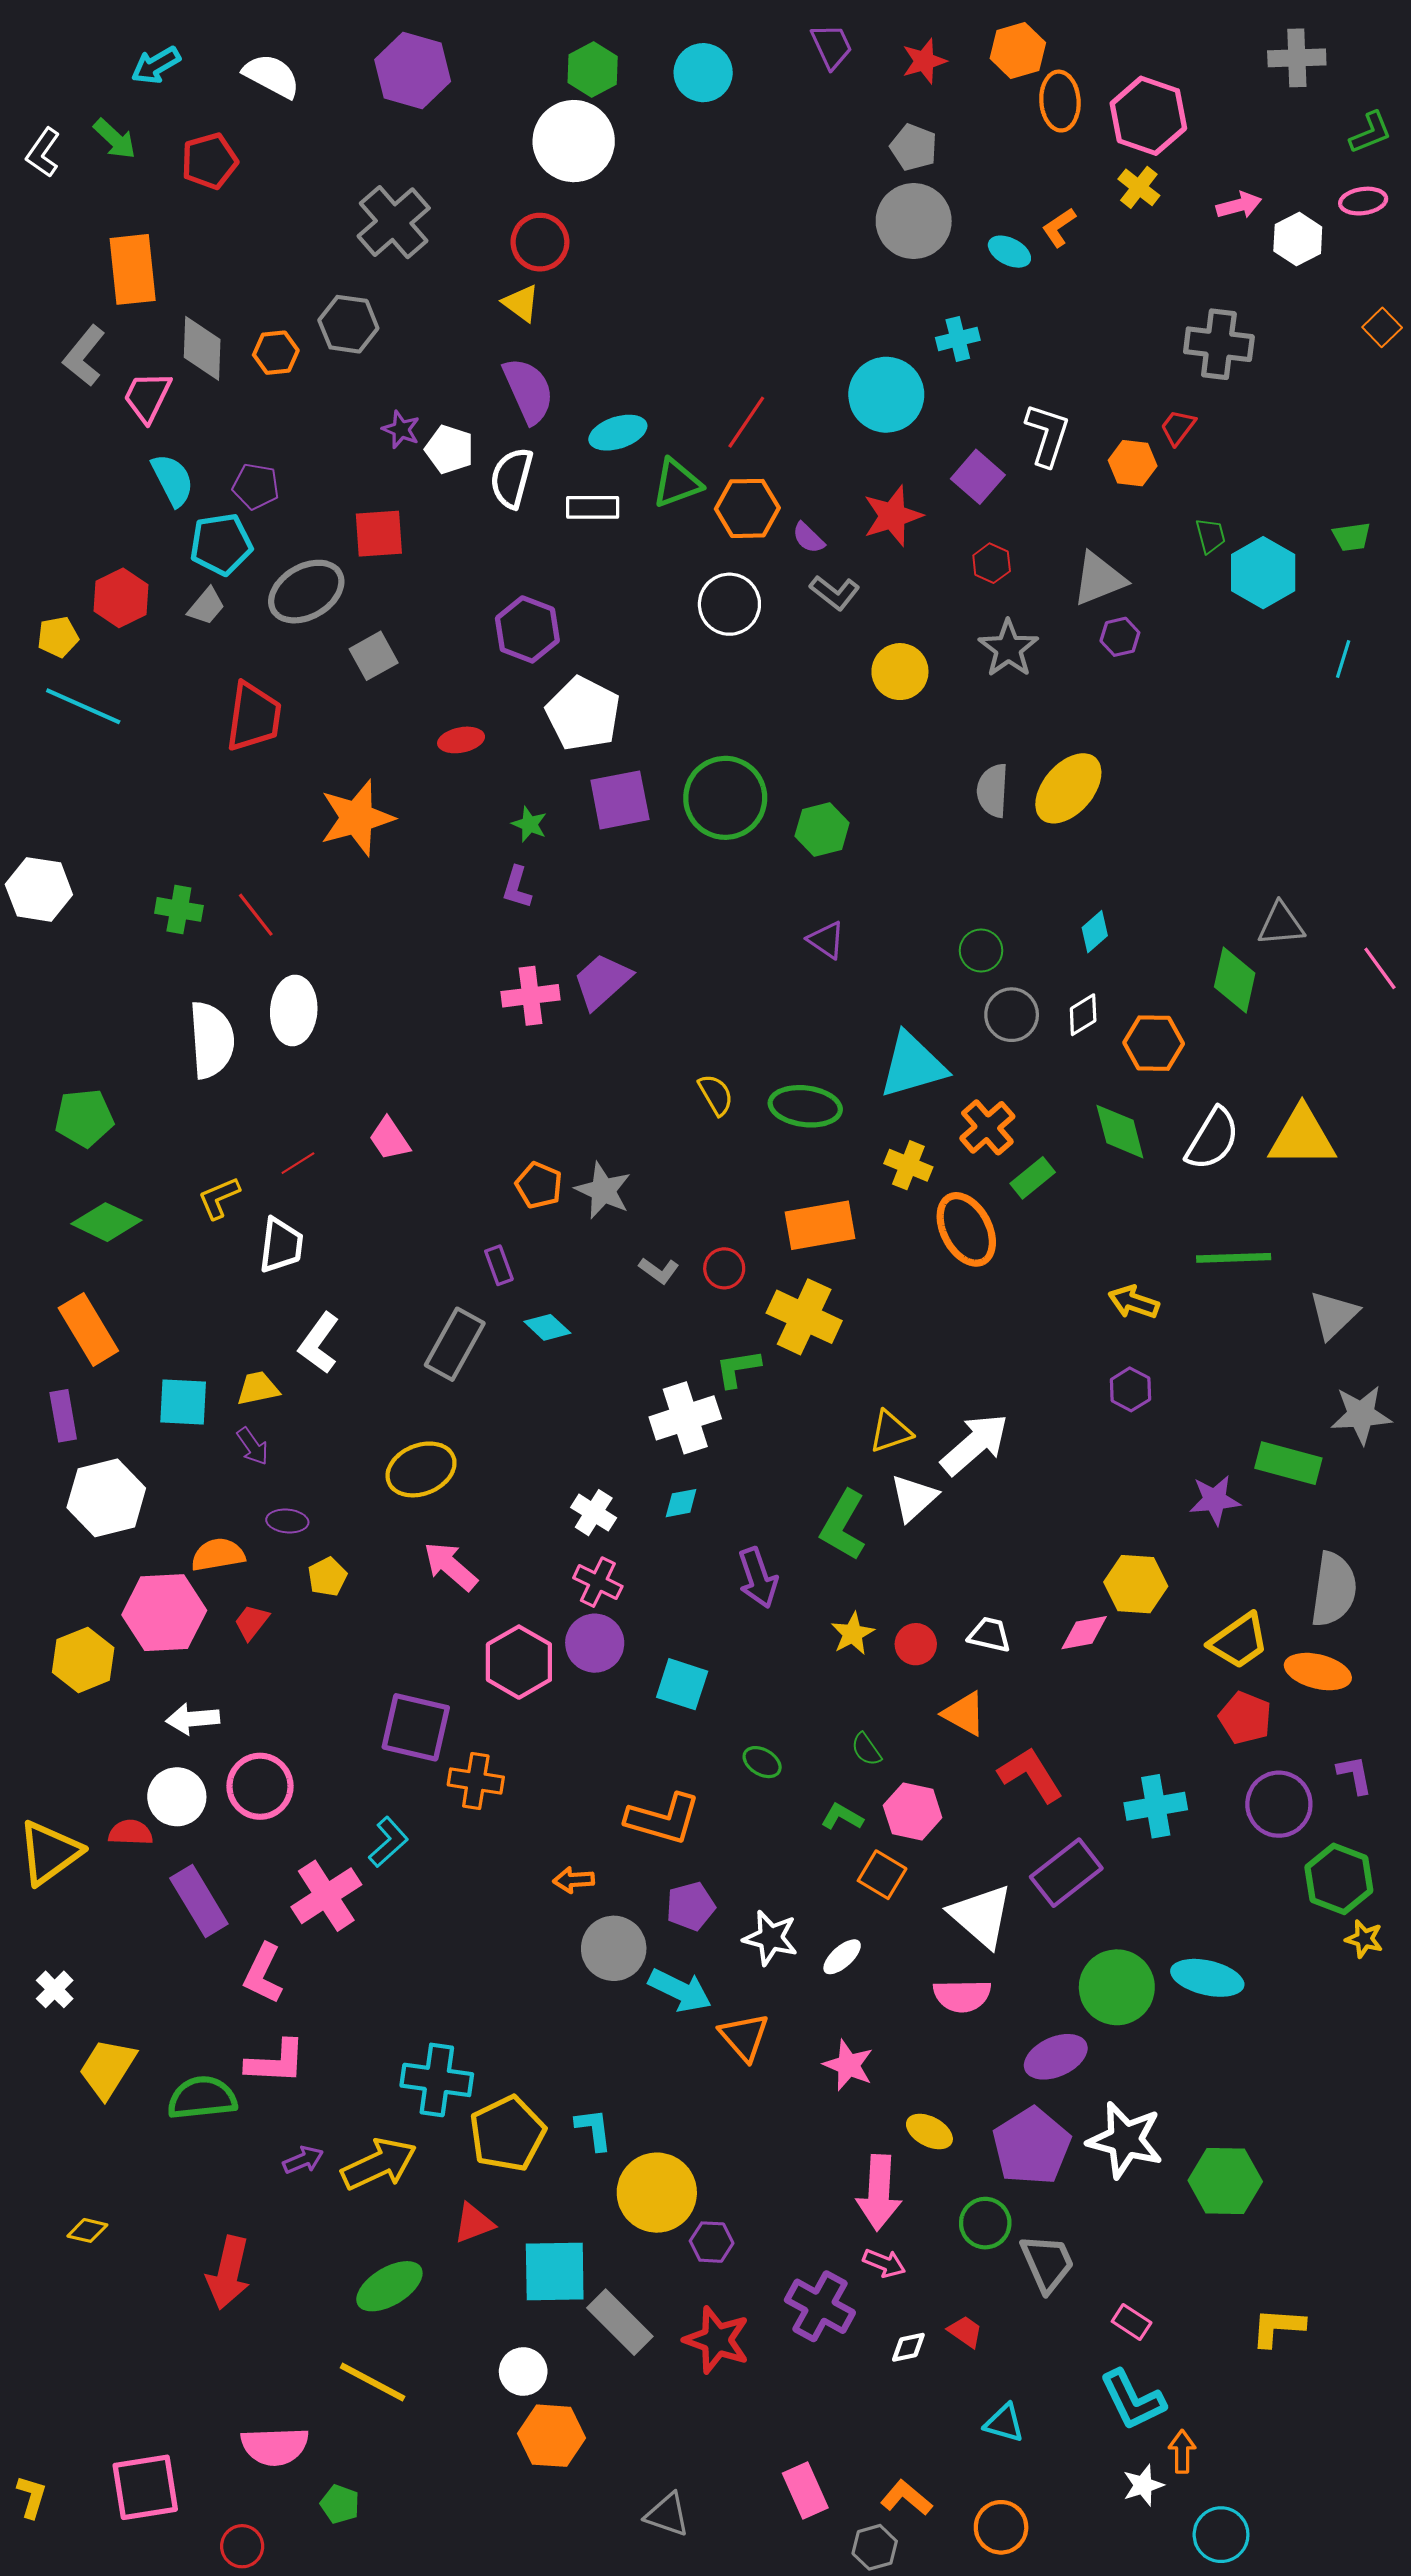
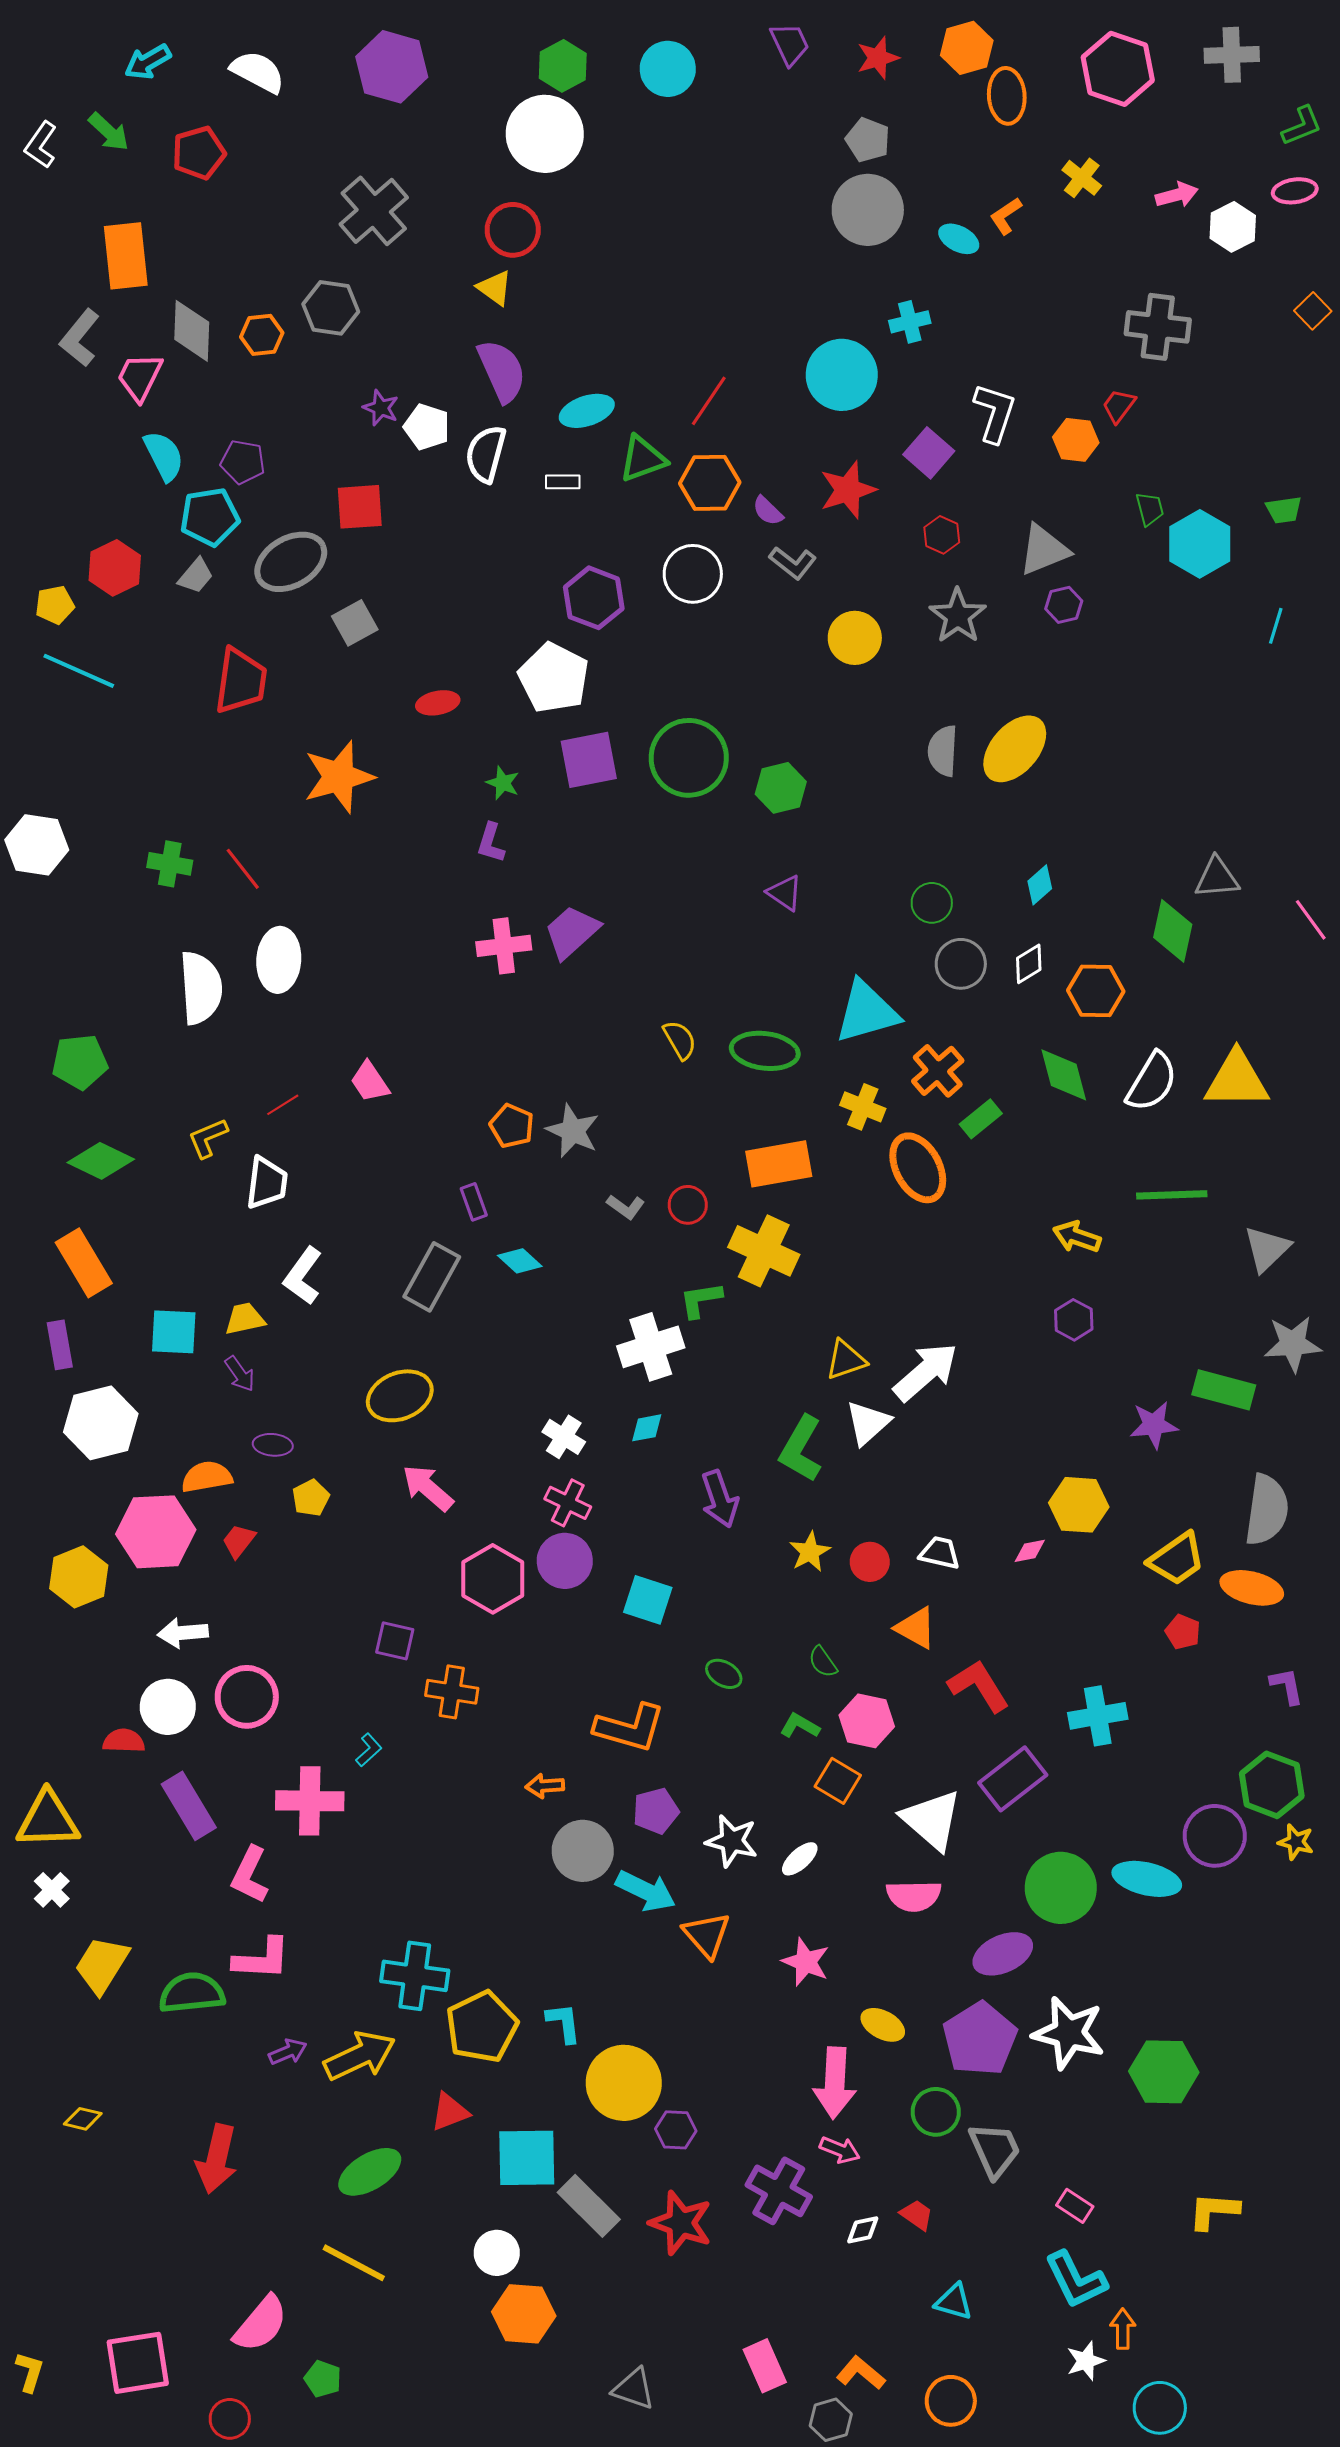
pink hexagon: (1148, 116) -> (1118, 69), moved
white rectangle: (593, 507) -> (563, 482), size x0.7
purple hexagon: (527, 629) -> (594, 598), moved
pink diamond: (1084, 1633) -> (1030, 1551), size x0.7
red pentagon: (1245, 1718) -> (1183, 1632), size x0.7
purple square: (416, 1727) -> (395, 1641), size x0.6
purple circle: (1279, 1804) -> (1215, 1836), moved
cyan L-shape: (388, 1842) -> (369, 1750), size x0.7
yellow triangle: (49, 1853) -> (48, 1820), moved, turned 34
pink cross: (326, 1896) -> (310, 1801), turned 34
pink semicircle: (275, 2446) -> (261, 2324), turned -48

